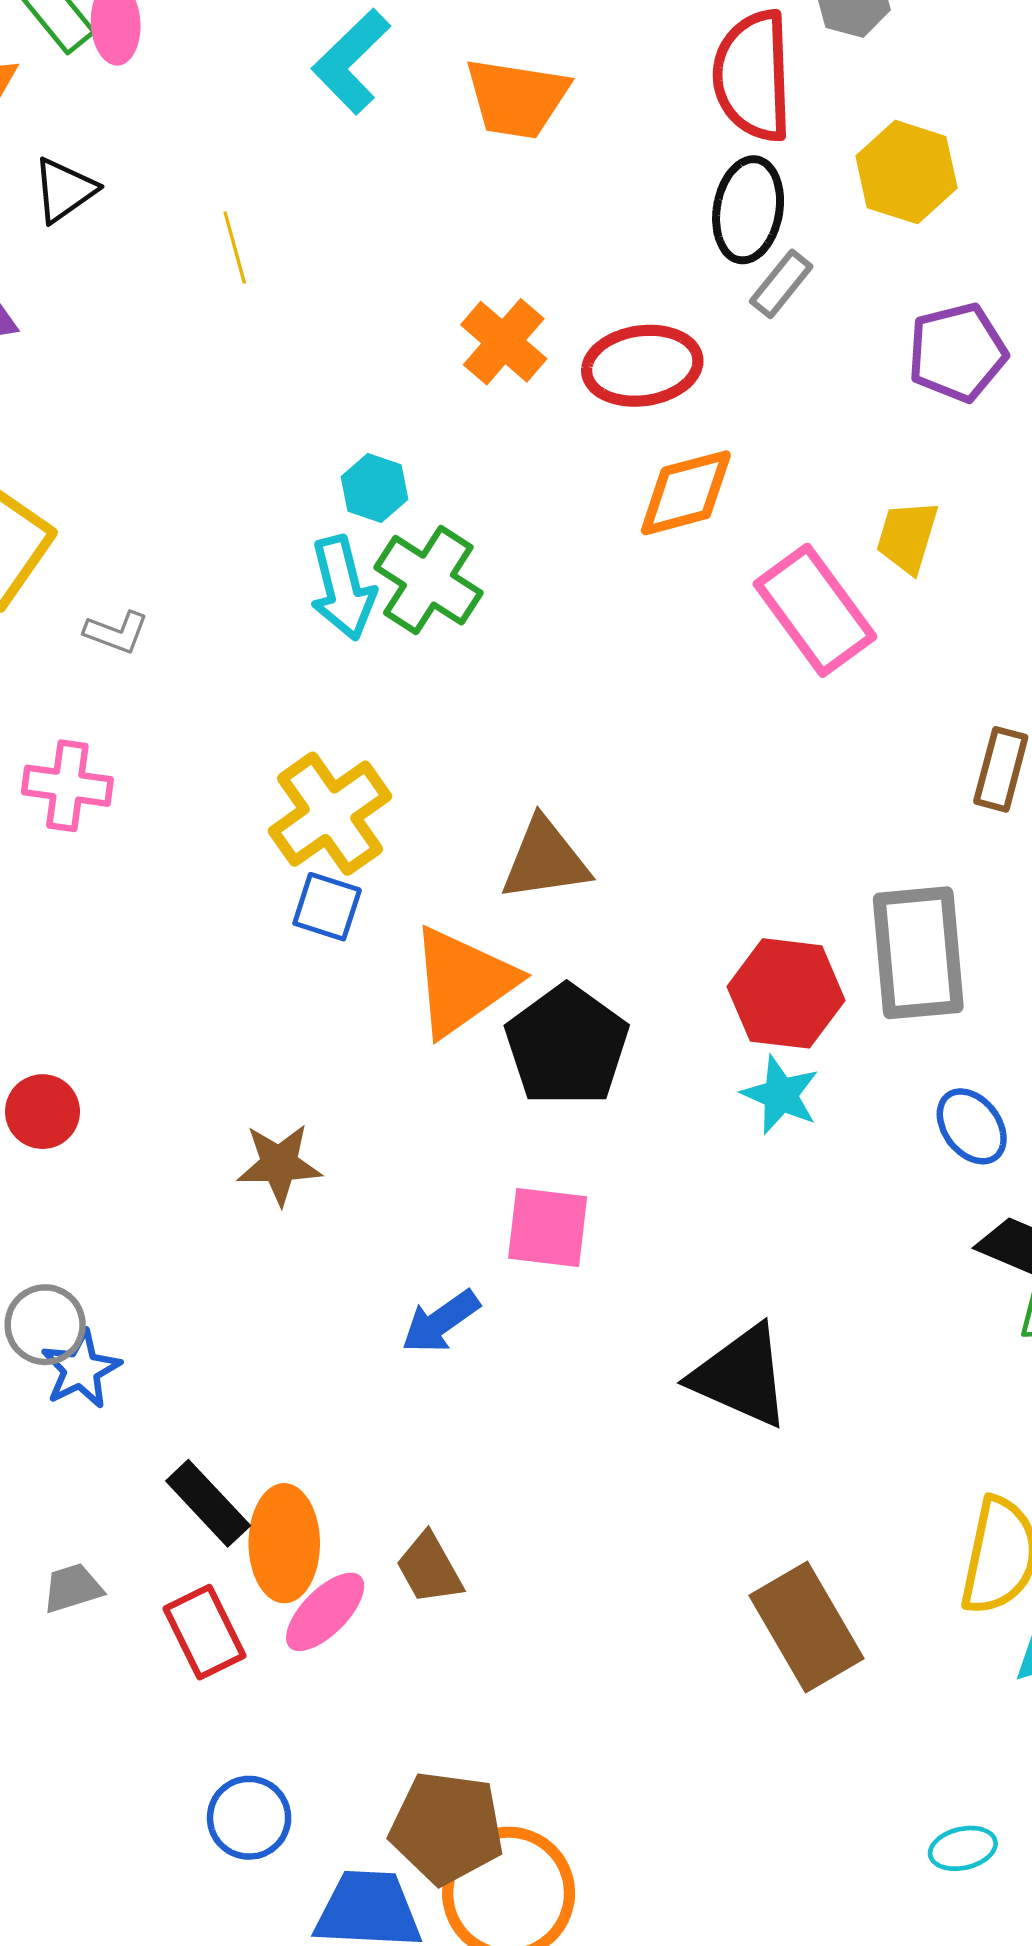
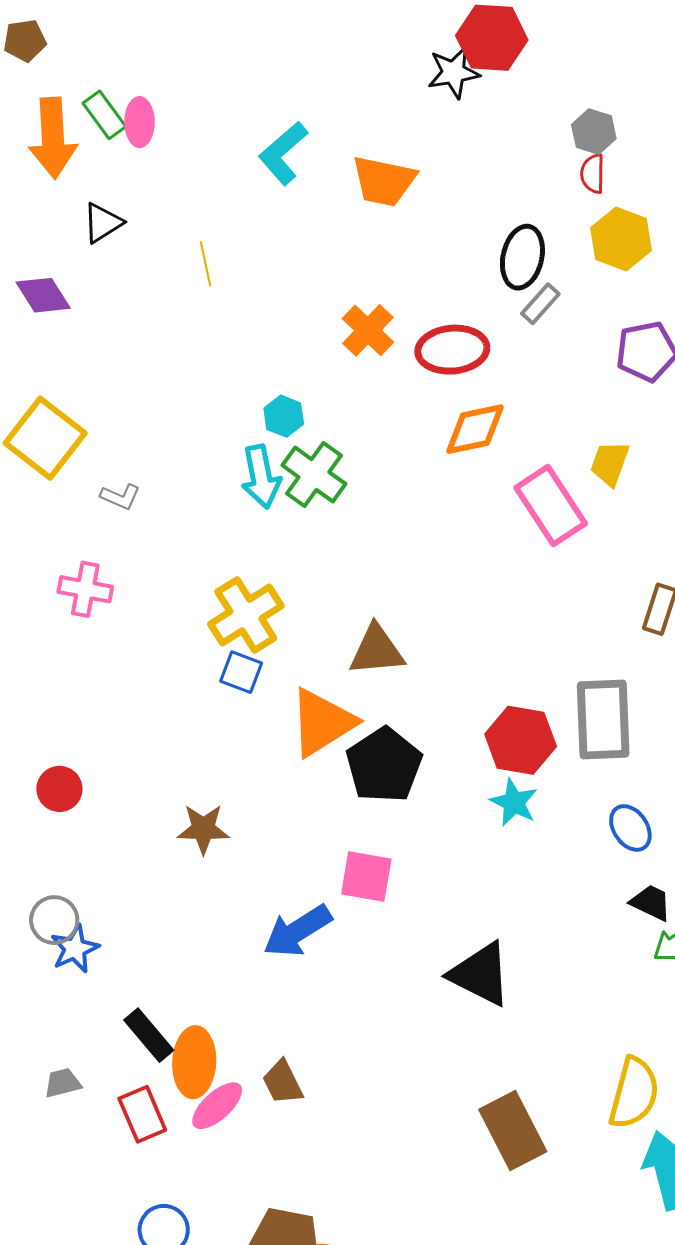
red semicircle: (753, 76) -> (593, 174), moved, size x0.5
blue arrow: (441, 1322) -> (297, 931), size x1.4

